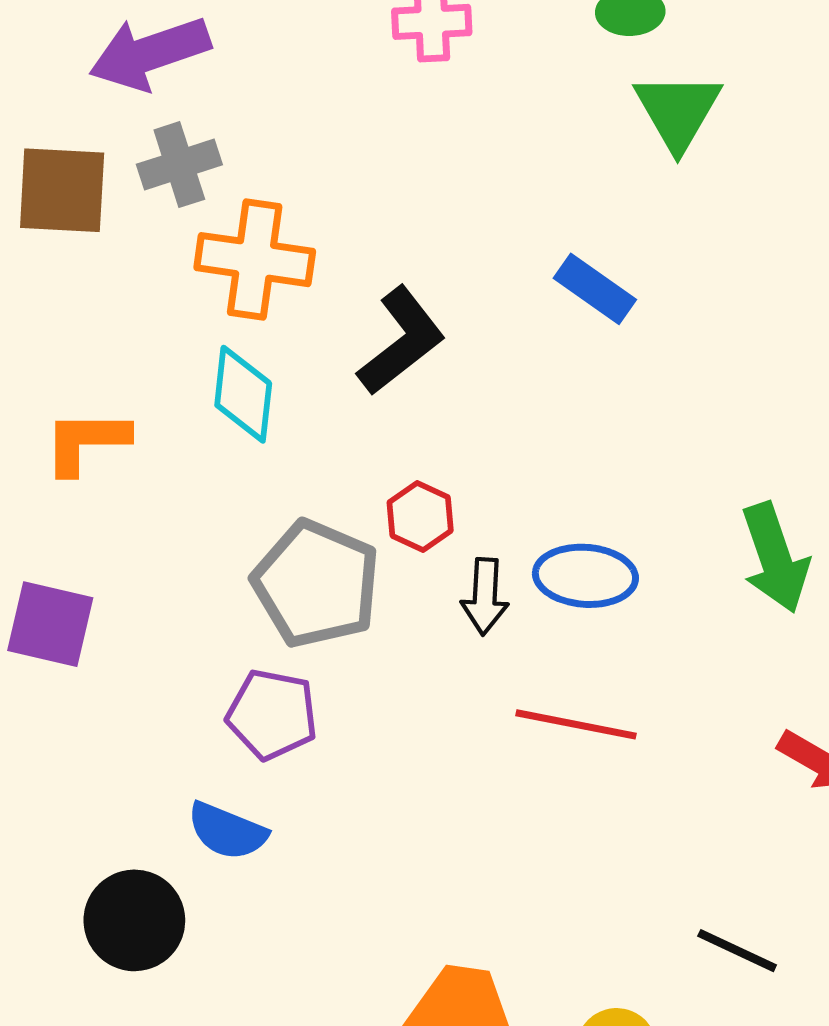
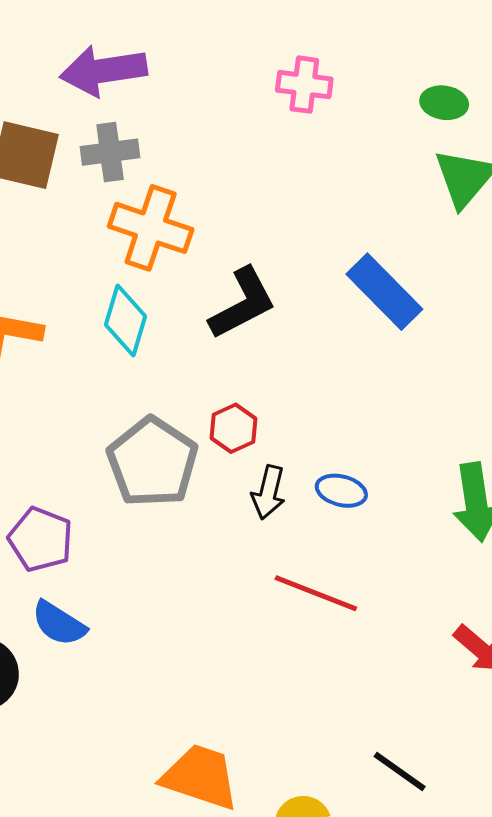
blue rectangle: (595, 289) -> (384, 292), size x1.4
blue ellipse: (585, 576) -> (341, 491), size x0.7
purple pentagon: (272, 714) -> (41, 539), moved

